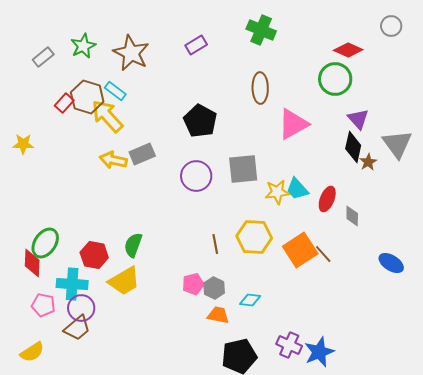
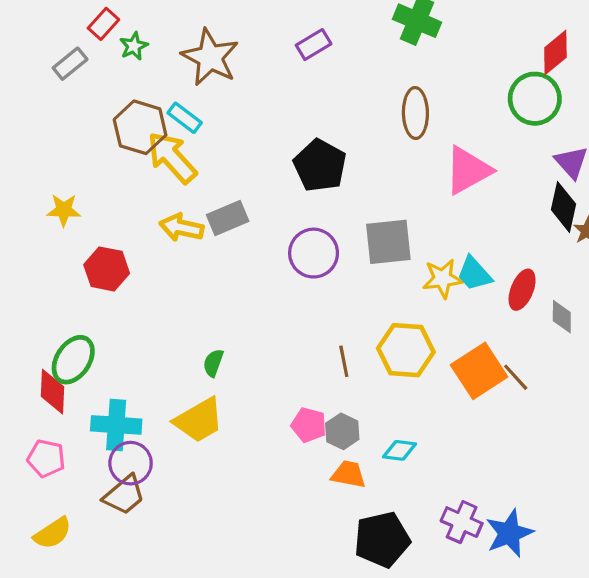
green star: (83, 46) -> (134, 46), size x0.7
red diamond: (348, 50) -> (555, 53), turned -64
red rectangle: (64, 103) -> (103, 24), moved
yellow star: (23, 144) -> (64, 210), moved
green semicircle: (133, 245) -> (213, 363), size x0.7
red hexagon: (94, 255) -> (107, 269), moved
pink pentagon: (193, 284) -> (309, 425), turned 30
pink pentagon: (43, 305) -> (46, 458), moved

